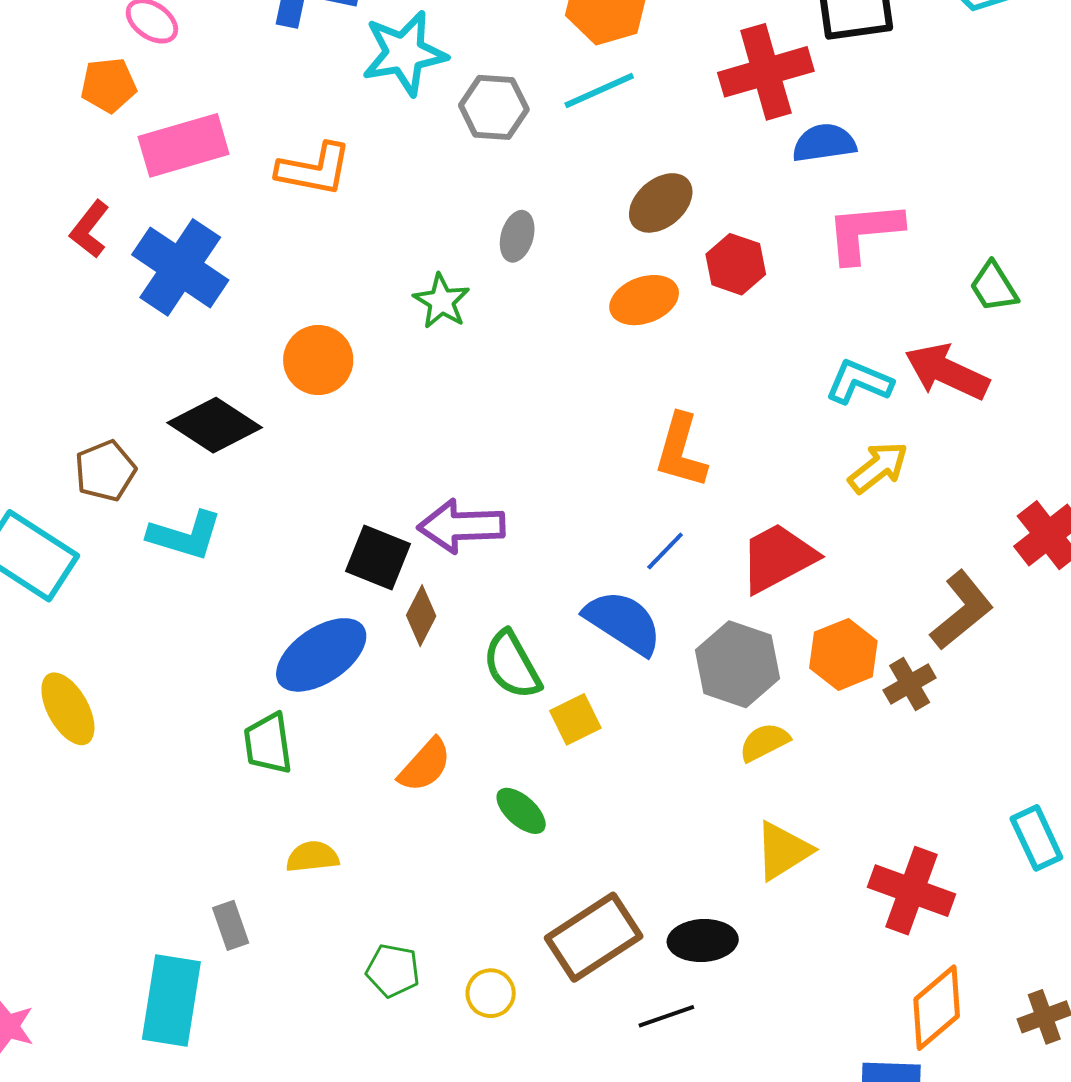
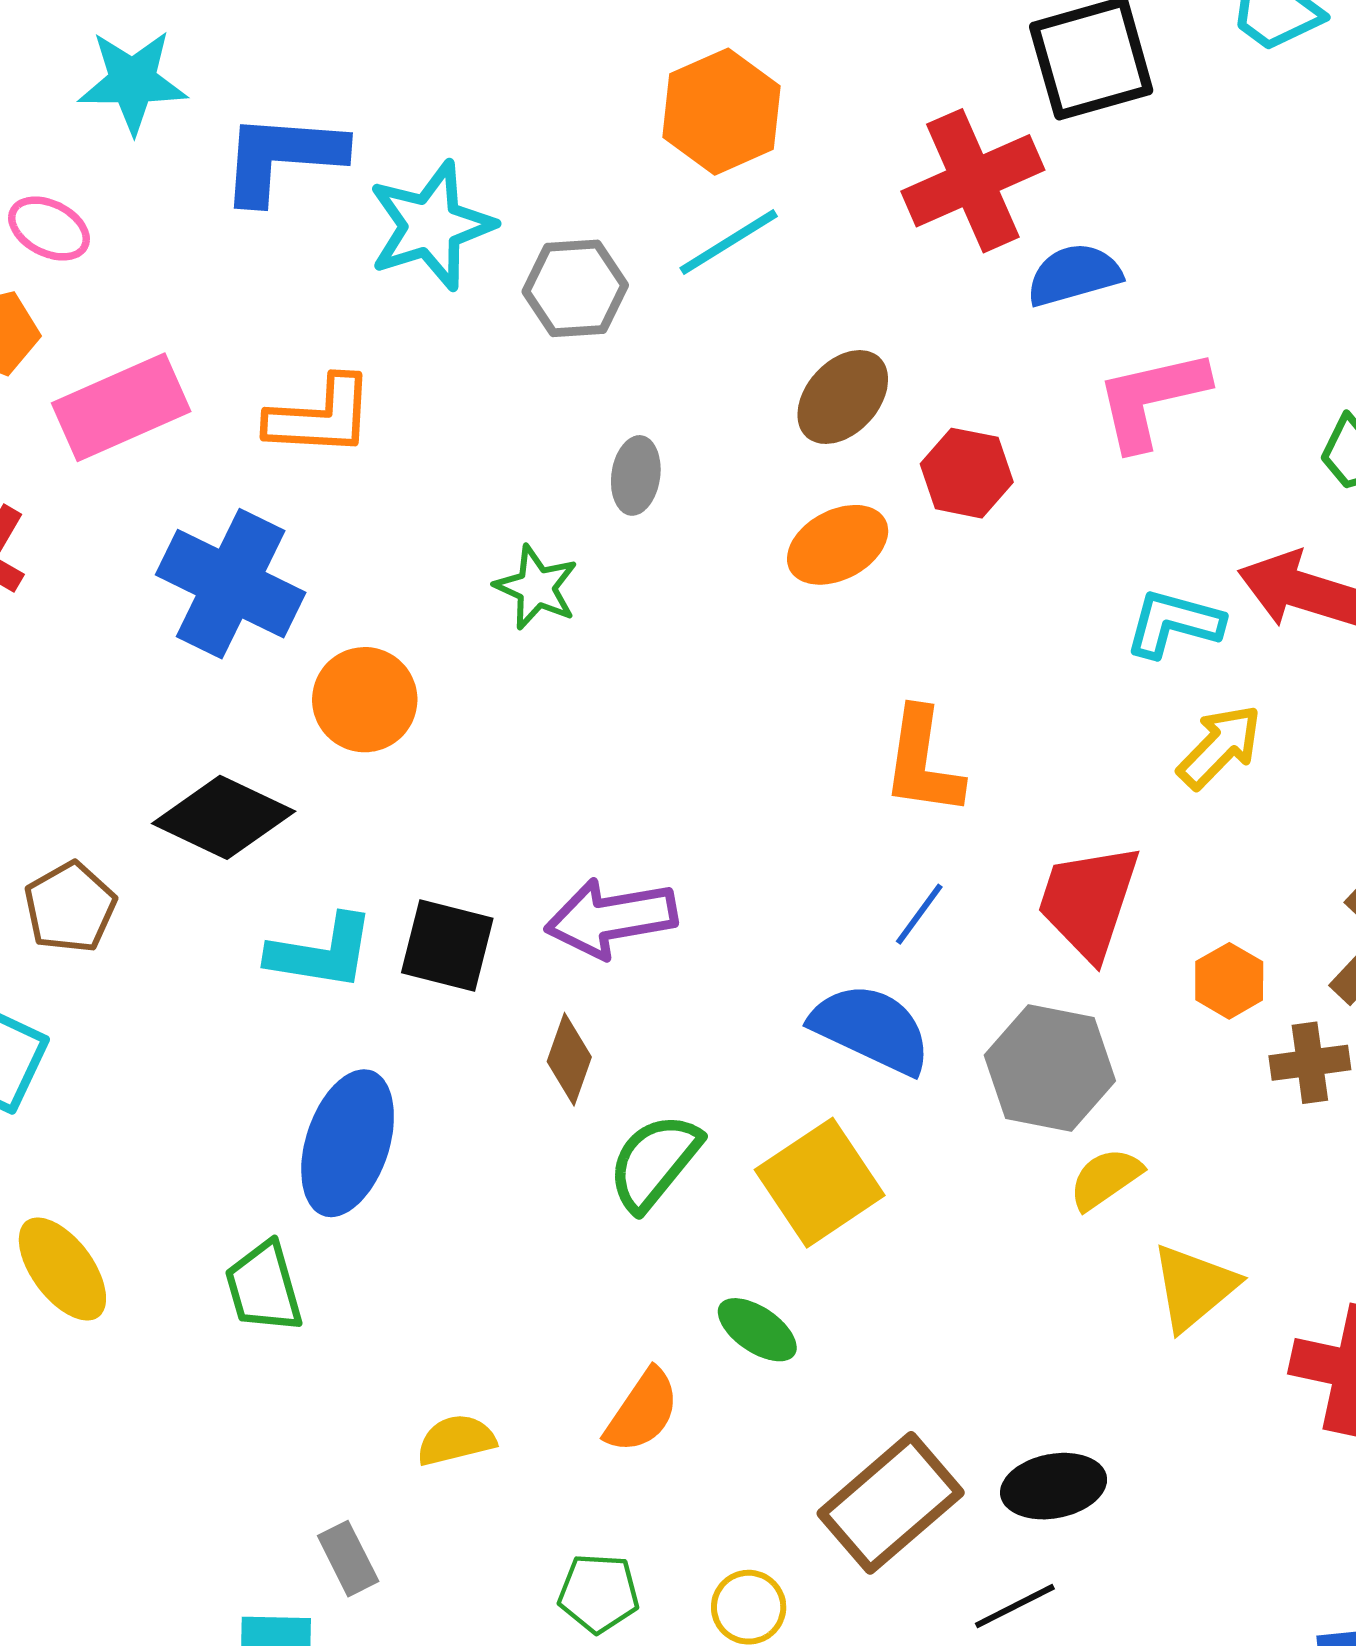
blue cross: (180, 267) -> (231, 584), moved
cyan L-shape: (185, 535) -> (321, 952), moved
black square: (378, 558) -> (447, 945), moved
red trapezoid: (778, 558) -> (1088, 901), turned -36
orange hexagon: (843, 654) -> (1229, 981), moved, size x0.7
blue ellipse: (321, 655) -> (348, 1143), moved, turned -30
green semicircle: (512, 665) -> (654, 1162), moved, turned 76
brown cross: (910, 684) -> (1310, 1063), turned 30
yellow square: (575, 719) -> (820, 1183), size x1.6
green trapezoid: (268, 743) -> (264, 1287), moved
orange semicircle: (425, 765) -> (642, 1411), moved
yellow triangle: (783, 851) -> (1194, 1287), moved

